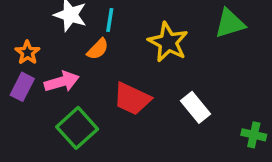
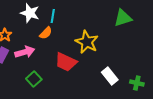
yellow star: (168, 42) -> (87, 42), moved
white rectangle: (195, 107) -> (110, 76), moved
green square: (77, 128) -> (34, 79), size x0.7

